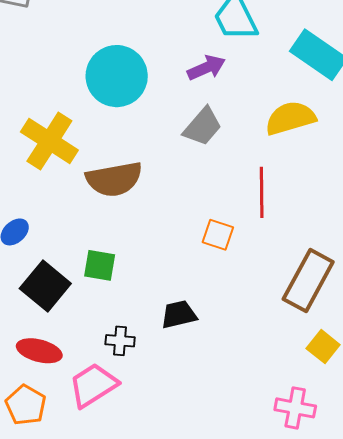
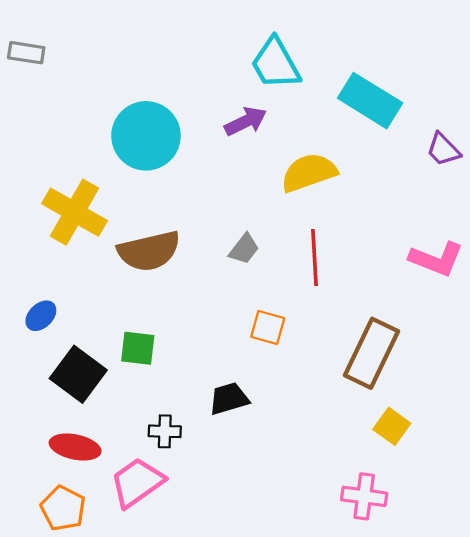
yellow semicircle: (290, 118) -> (309, 172), moved
gray trapezoid: (203, 127) -> (244, 249), moved, size x0.7
orange square: (218, 235) -> (268, 327), moved

